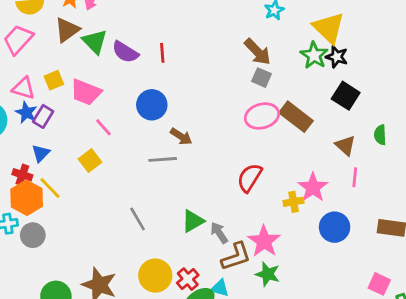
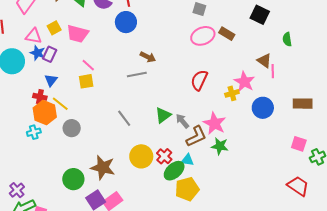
blue circle: (152, 105) -> (126, 22), moved
brown rectangle: (296, 117) -> (227, 34), size x0.7
pink line: (103, 127) -> (88, 65), moved
brown triangle: (345, 145) -> (264, 61), moved
yellow square: (90, 161) -> (86, 81), turned 35
gray circle: (33, 235) -> (72, 128), moved

